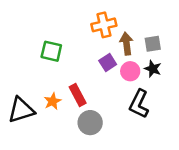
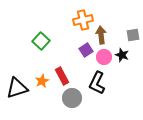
gray square: (153, 44) -> (133, 35), moved
green square: (51, 51) -> (41, 41), turned 30
black L-shape: (139, 104) -> (97, 83), moved

